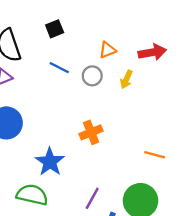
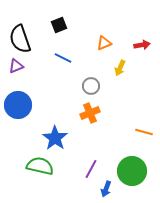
red arrow: (152, 52) -> (142, 45), size x0.7
gray circle: (92, 76) -> (91, 86), moved

